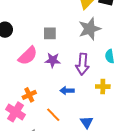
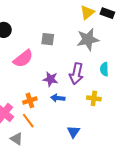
purple star: (53, 60) -> (50, 79), moved
orange cross: (29, 95) -> (30, 100), moved
orange line: (53, 115) -> (28, 121), moved

